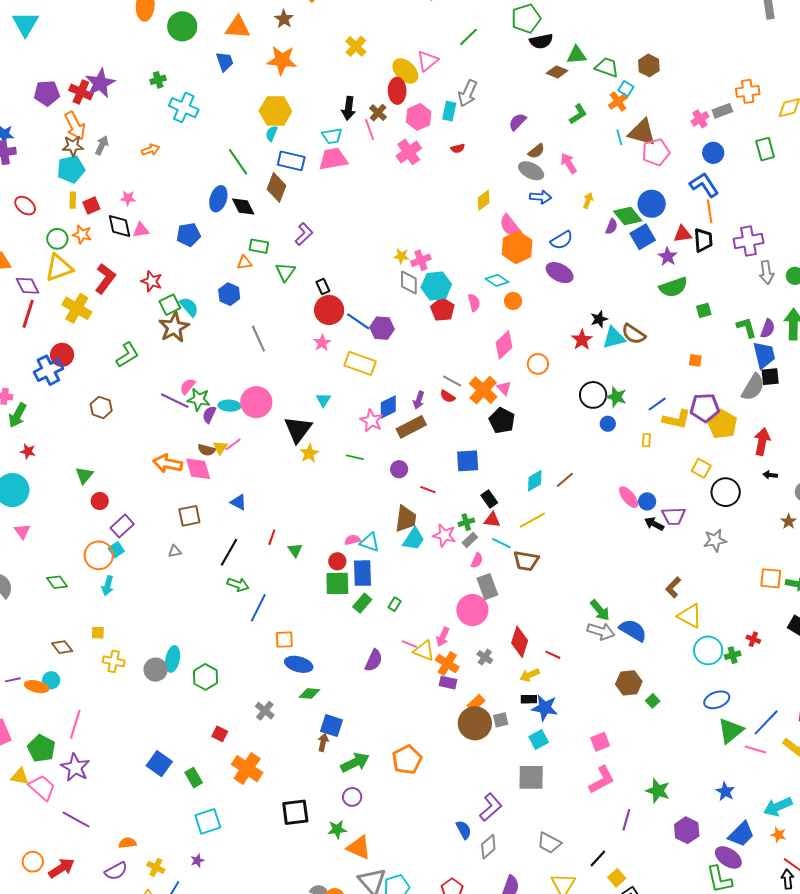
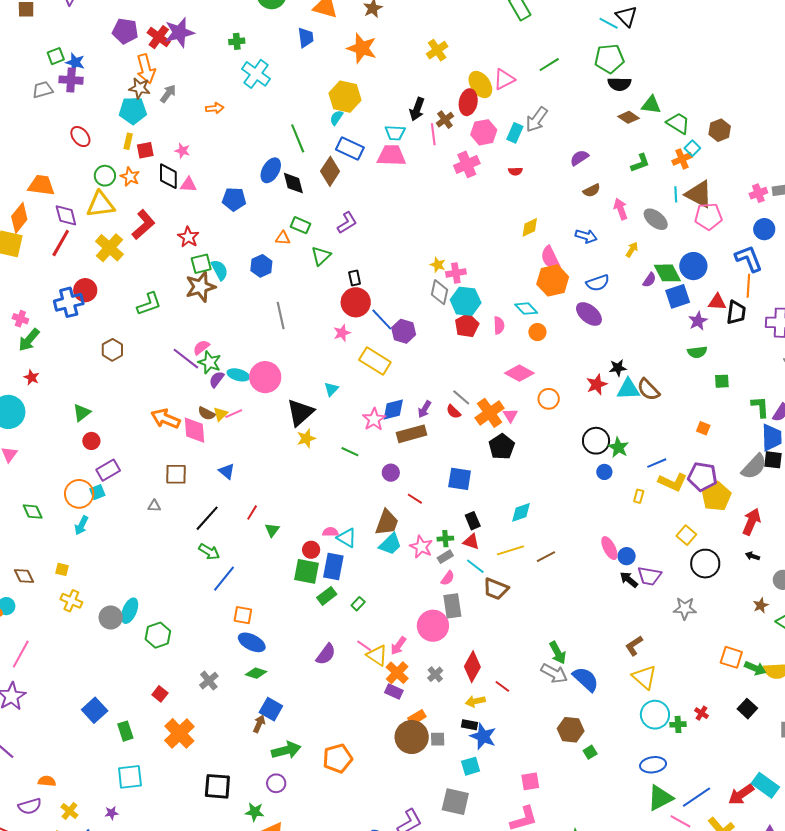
gray ellipse: (531, 171) -> (656, 219), moved
green semicircle: (673, 287) -> (697, 352), size x0.7
pink diamond: (504, 345) -> (519, 373), turned 60
brown line: (565, 480) -> (546, 557), moved

